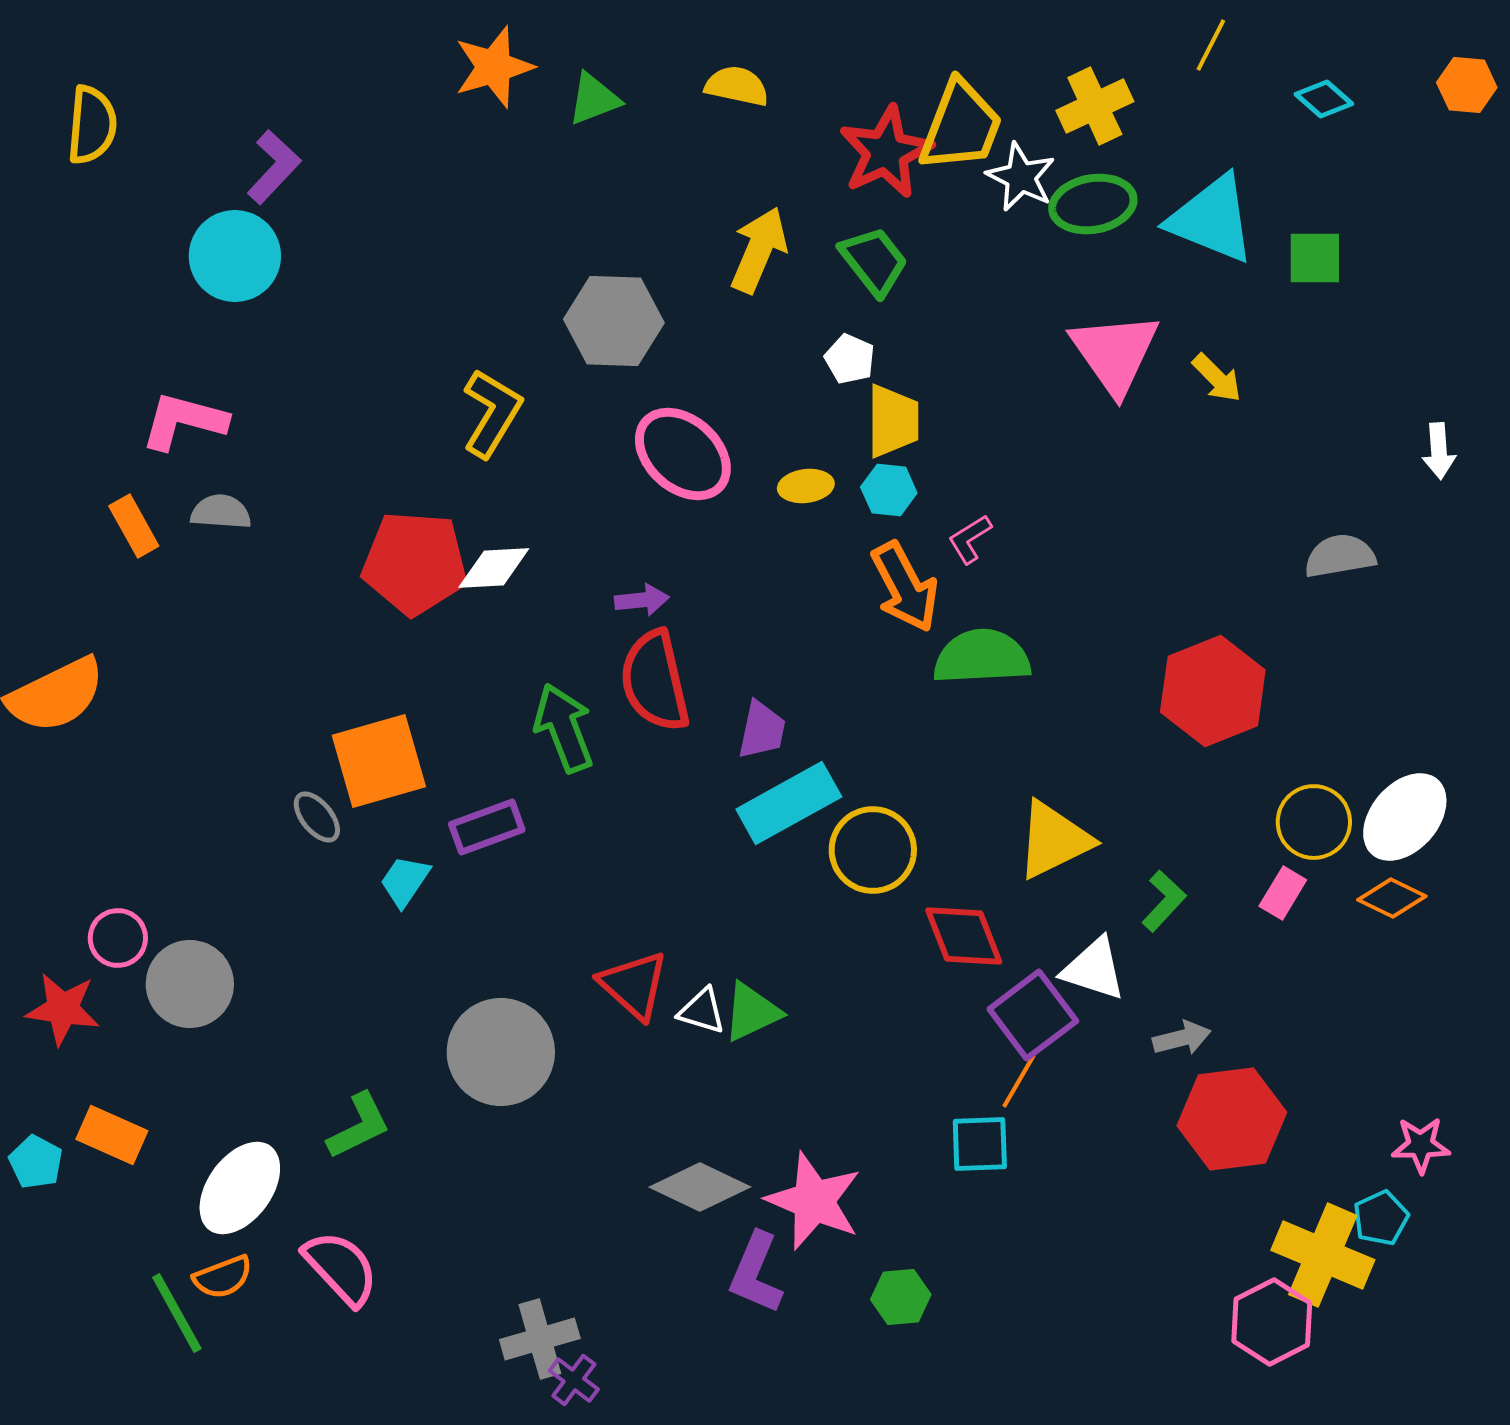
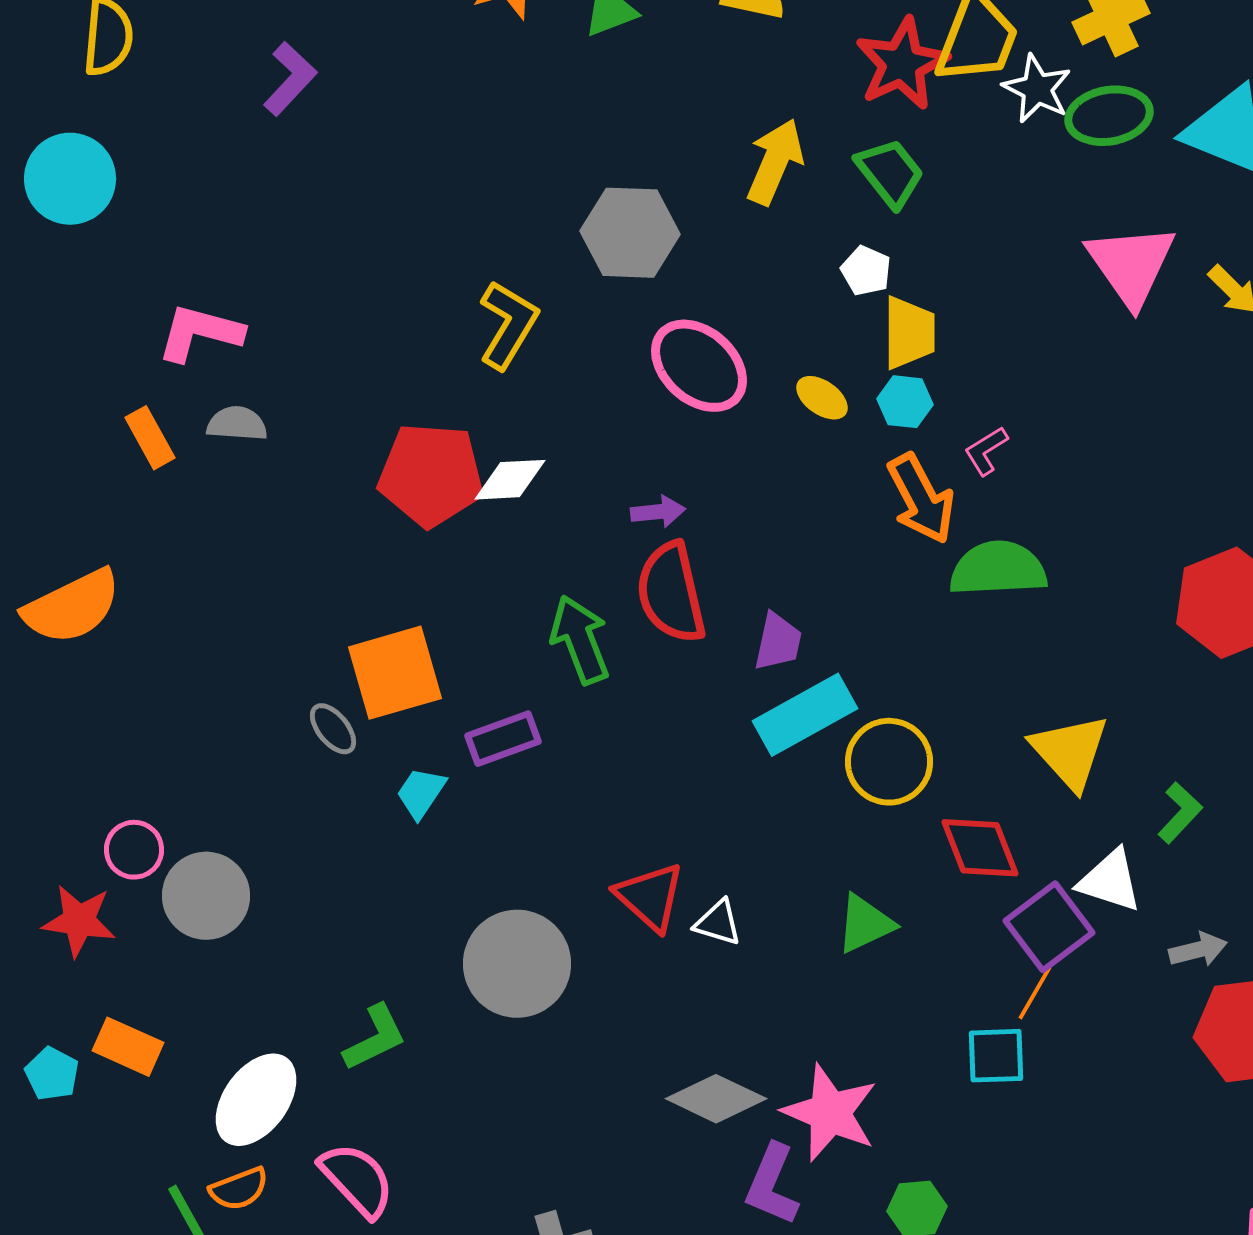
cyan circle: (235, 256) -> (70, 179), moved
yellow ellipse: (806, 486) -> (822, 398), turned 42
yellow triangle: (1054, 840) -> (1070, 752), turned -46
green triangle: (752, 1012) -> (865, 924), moved

